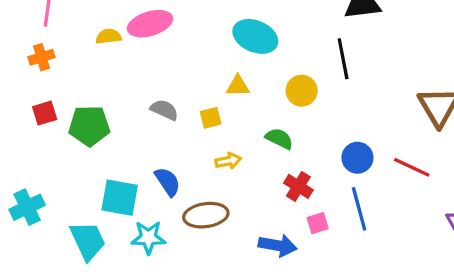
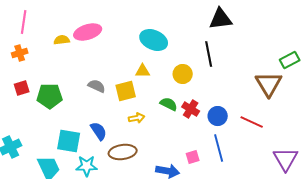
yellow square: (211, 118) -> (126, 91), size x1.5
red cross: (298, 186) -> (191, 109), moved

